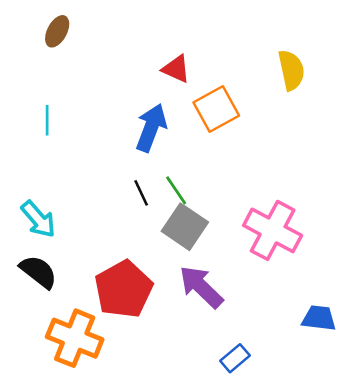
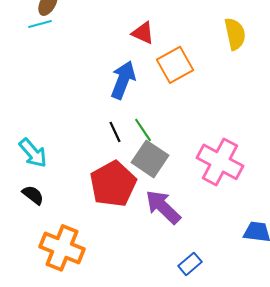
cyan line: (47, 120) -> (40, 24), moved, turned 75
black semicircle: (38, 272) -> (33, 195), size x0.7
red pentagon: (124, 289) -> (113, 184), moved

